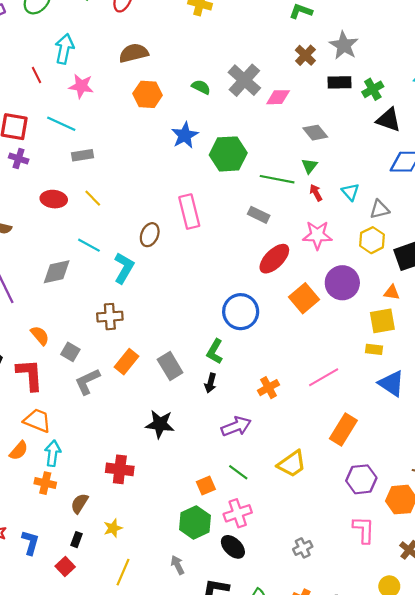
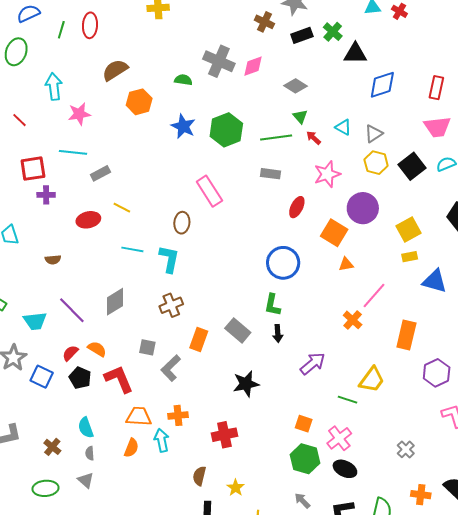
red line: (37, 75) -> (19, 120), moved
red ellipse: (274, 259) -> (297, 207), size x0.7
gray diamond: (57, 272) -> (115, 302), moved
orange triangle: (392, 292) -> (346, 264), moved
orange semicircle: (40, 335) -> (97, 349), moved
orange cross: (268, 388) -> (353, 320), moved
green line: (238, 472) -> (348, 400), moved
orange cross: (45, 483) -> (178, 415), moved
orange square: (206, 486) -> (304, 424), turned -30

